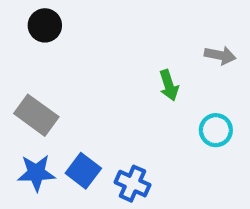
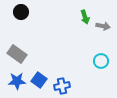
green arrow: (169, 85) -> (85, 17), moved
blue cross: (132, 184) -> (62, 86), turned -35

